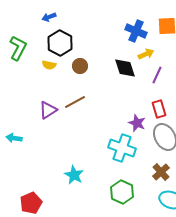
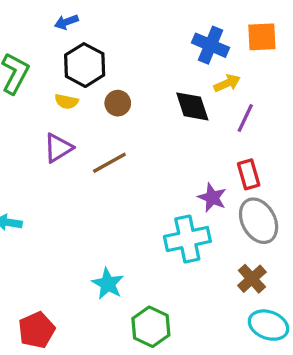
purple triangle: (48, 110) -> (58, 148), moved
cyan cross: (122, 148) -> (187, 239), turned -32
green hexagon: (122, 192) -> (151, 327), moved

